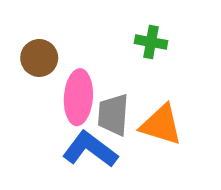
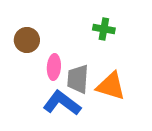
pink ellipse: (78, 97) -> (54, 67), size x0.7

